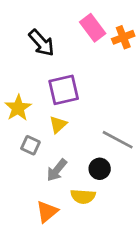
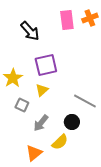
pink rectangle: (93, 28) -> (67, 20), turned 30
orange cross: (123, 37) -> (90, 18), moved
yellow semicircle: (83, 196) -> (60, 142), turned -48

